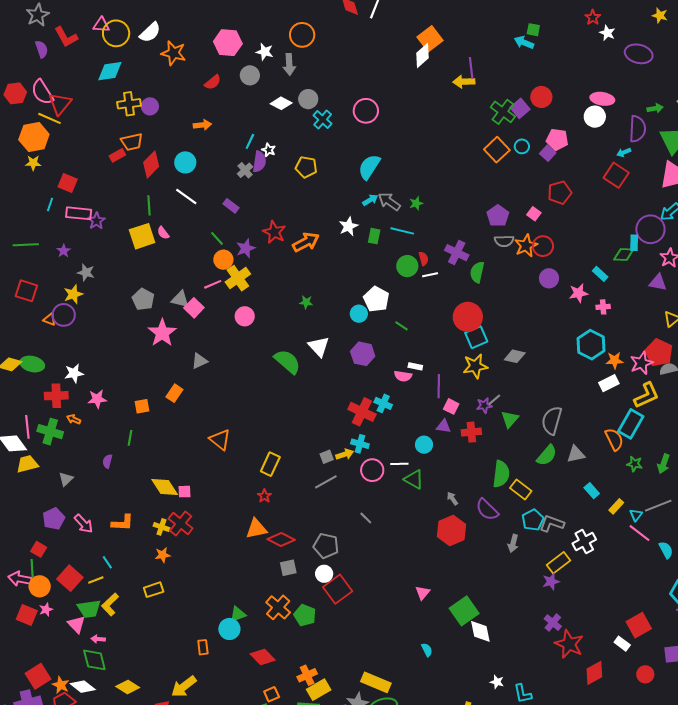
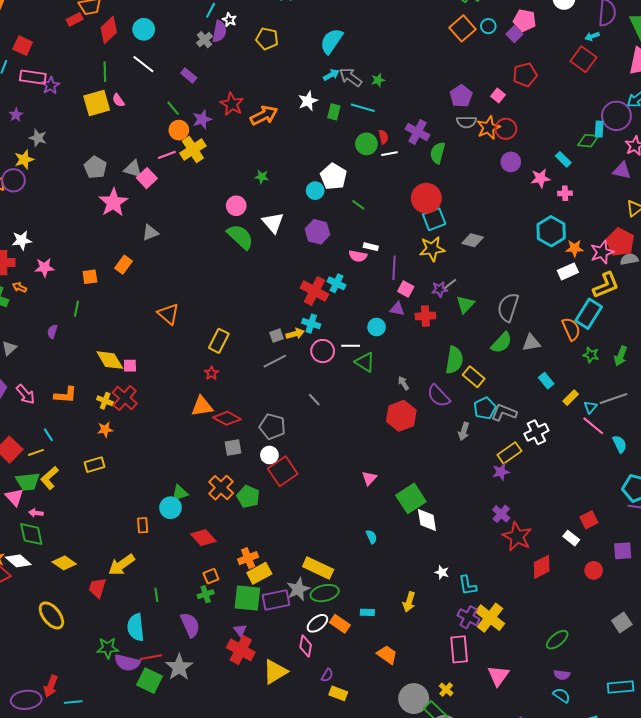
pink circle: (245, 316) -> (236, 206), moved
red square: (639, 625) -> (589, 520), size x0.7

